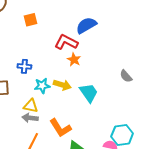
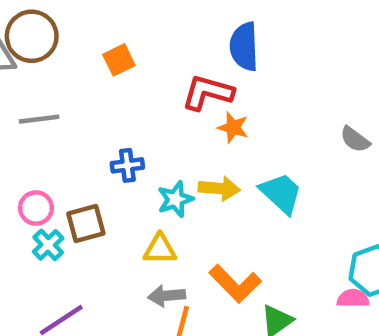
blue semicircle: (86, 25) -> (244, 46), turned -50
gray arrow: (30, 118) -> (167, 296), moved

